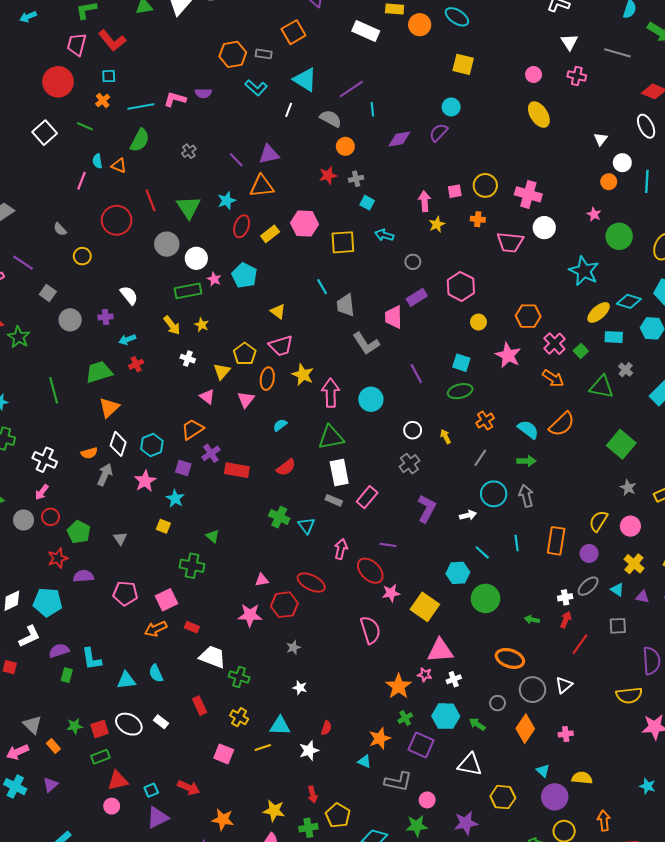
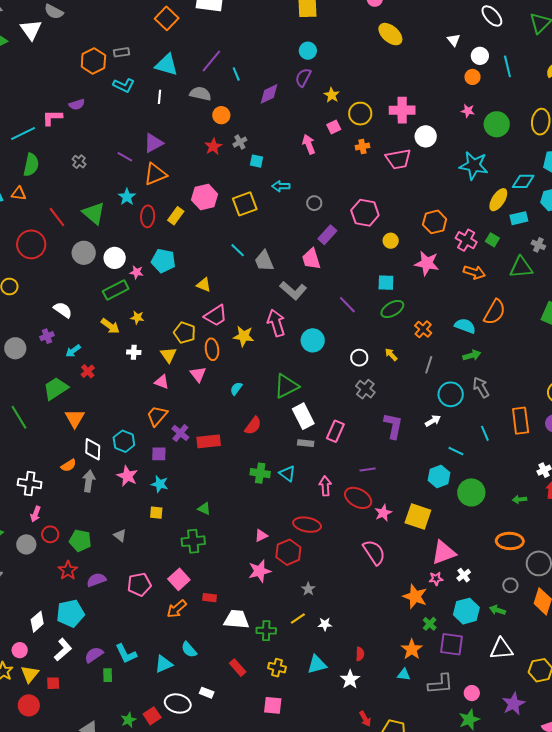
orange square: (294, 32) -> (167, 18), moved
yellow star: (437, 224) -> (332, 95), moved
pink arrow: (331, 393) -> (276, 323), moved
yellow line: (263, 747) -> (298, 619), moved

